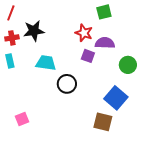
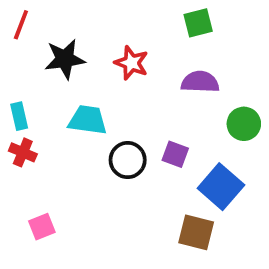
red star: (84, 33) -> (131, 63), moved
red cross: (12, 38) -> (23, 152), moved, turned 32
purple square: (88, 56) -> (175, 154), moved

